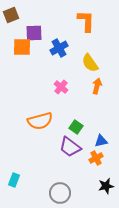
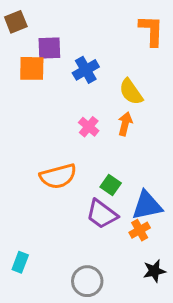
orange L-shape: (86, 21) -> (151, 31), moved
orange arrow: (97, 86) -> (125, 124), moved
blue triangle: (101, 141) -> (147, 205), size x1.6

